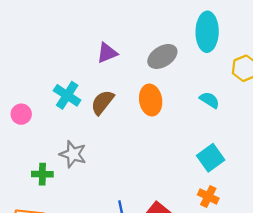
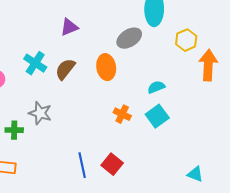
gray ellipse: (162, 56) -> (129, 38), moved
cyan semicircle: (209, 100) -> (156, 87), moved, turned -54
orange cross: (208, 197) -> (122, 114), moved

